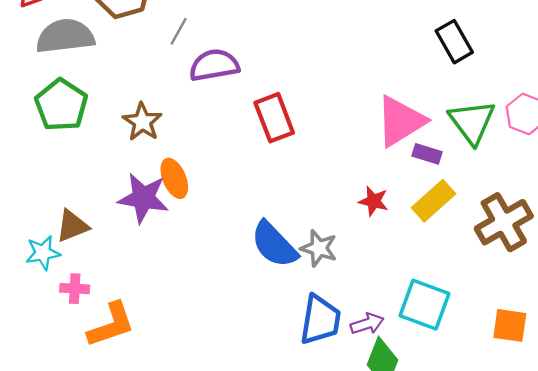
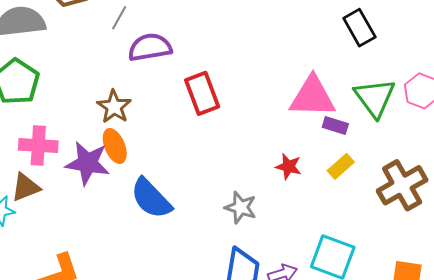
pink triangle: (401, 121) -> (312, 97), turned 33
brown star: (142, 122) -> (114, 107), moved
yellow rectangle: (433, 201) -> (341, 166), size x0.7
blue semicircle: (274, 245) -> (151, 198), moved
pink cross: (75, 289) -> (38, 145), moved, size x1.5

